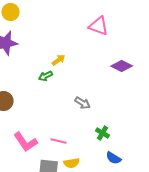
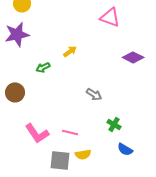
green arrow: (46, 76) -> (43, 67), moved

